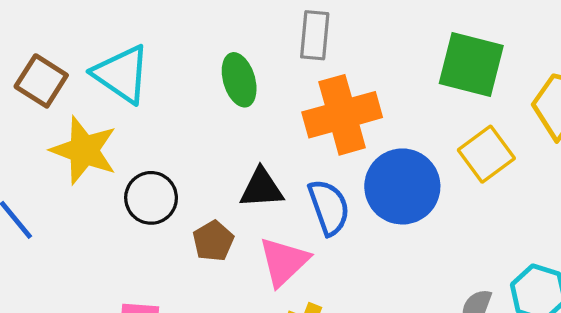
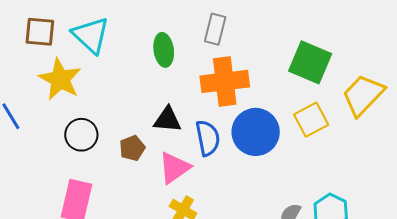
brown square: (41, 81) -> (40, 32), turned -36
black circle: (151, 198) -> (81, 135), moved

